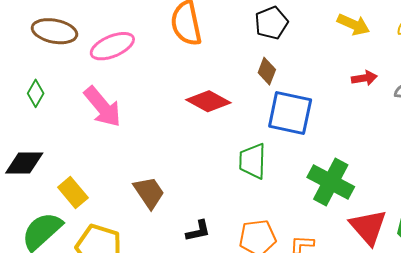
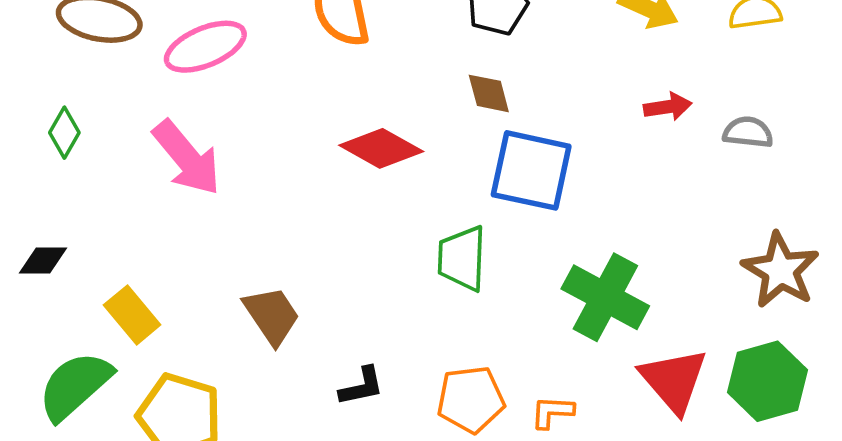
brown diamond: (267, 71) -> (489, 93), turned -36
black diamond: (24, 163) -> (43, 260), size x0.7

